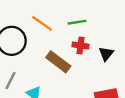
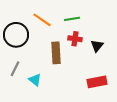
brown rectangle: (58, 62) -> (56, 53), turned 50

